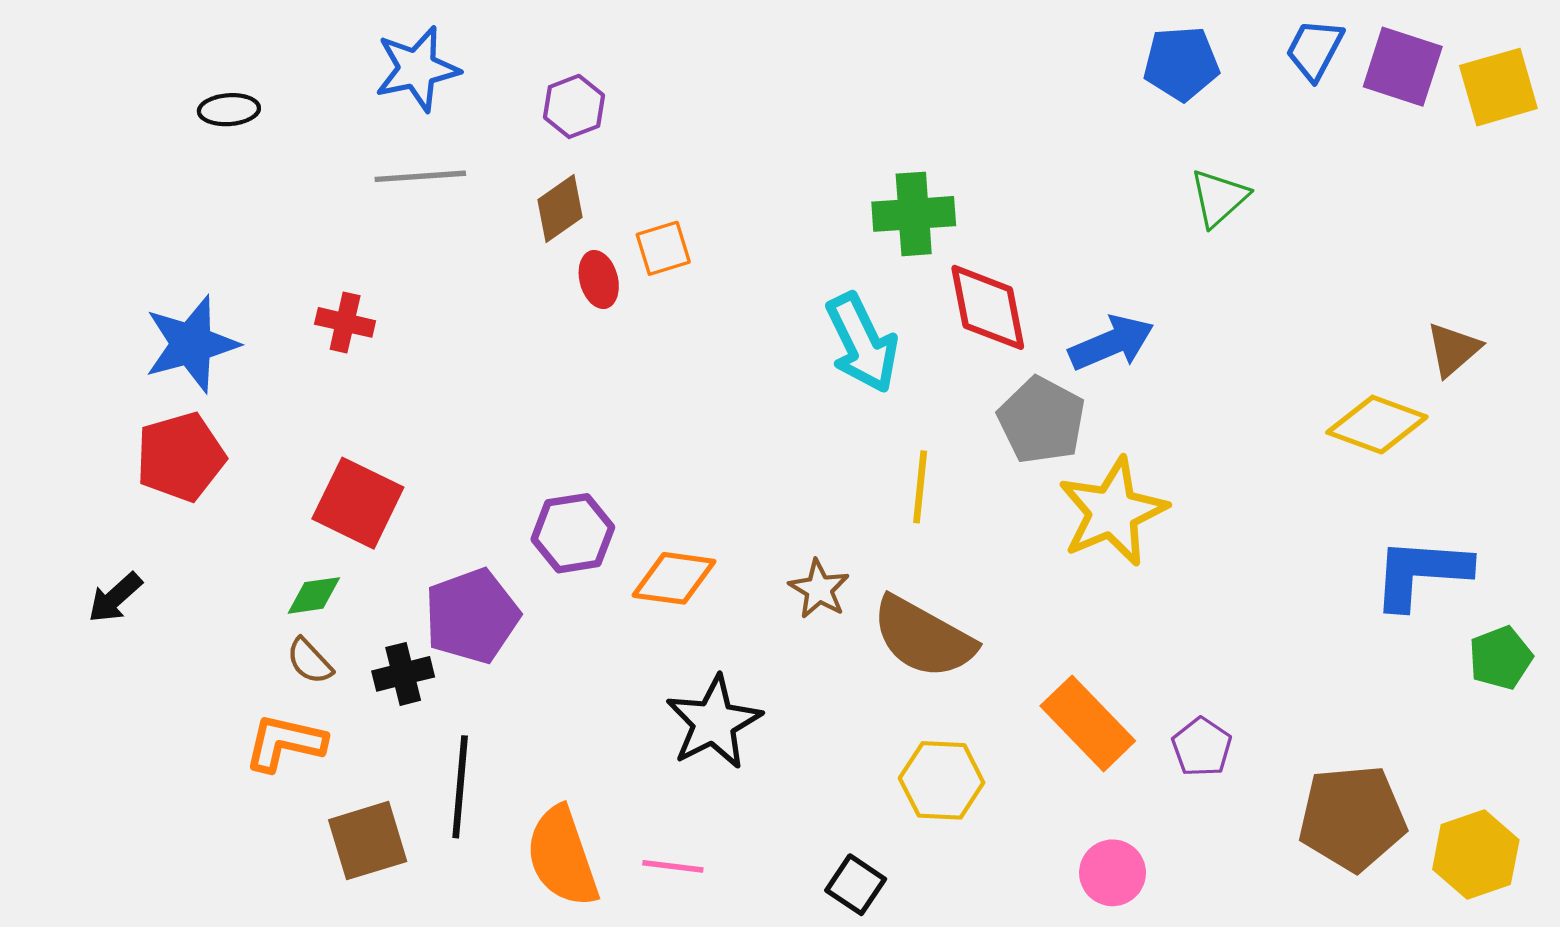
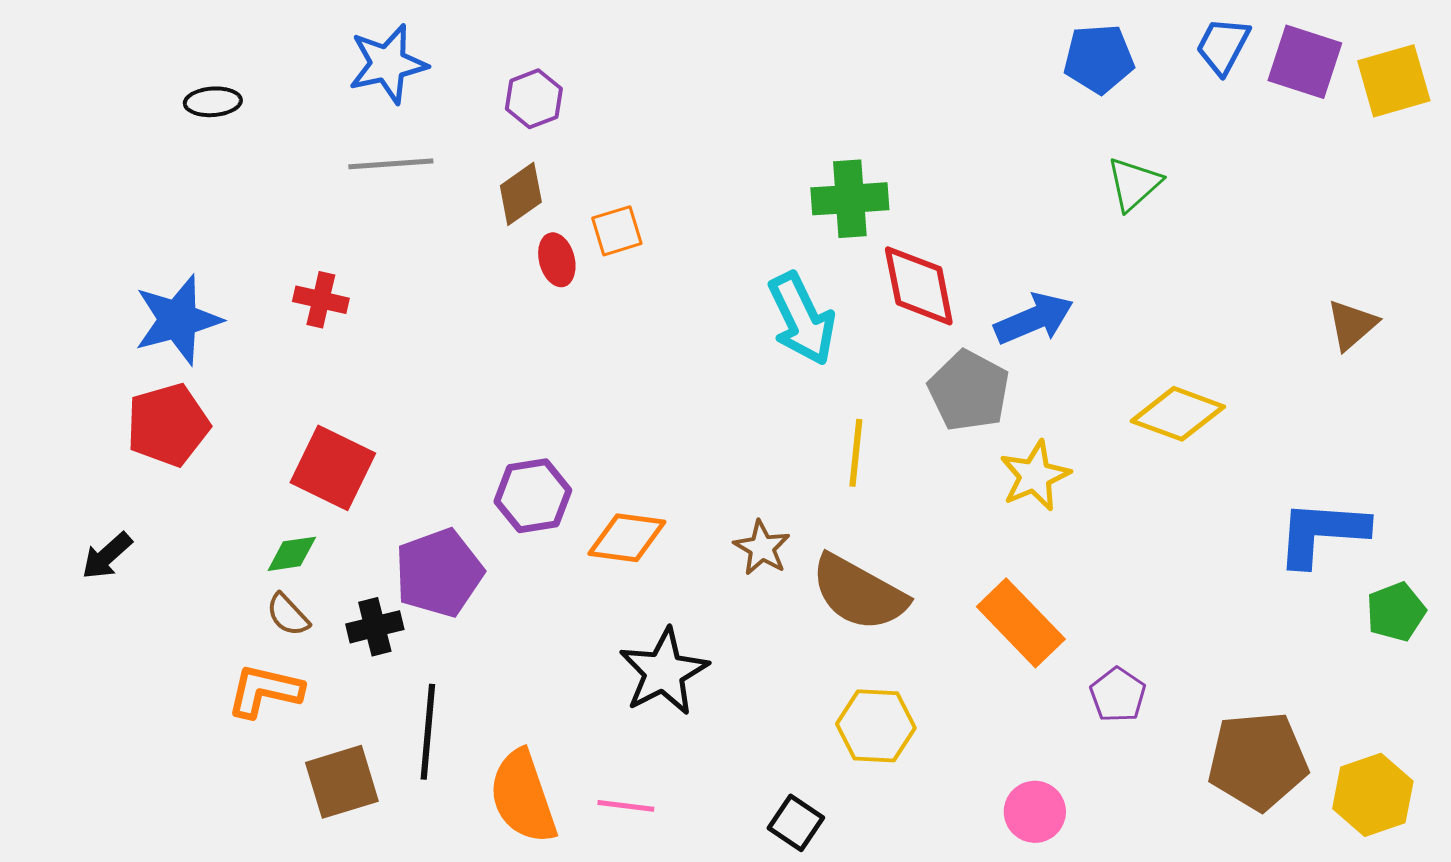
yellow diamond: (1377, 425) -> (1178, 414), moved
yellow star: (1113, 512) -> (1035, 476), size x0.7
orange rectangle: (1088, 723) -> (1021, 623), moved

